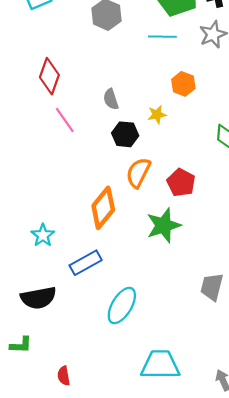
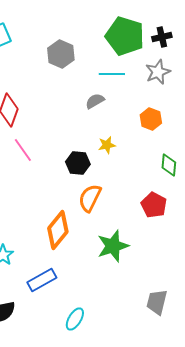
orange hexagon: (183, 84) -> (151, 119), moved
gray semicircle: (111, 99) -> (95, 101), moved, turned 78
red pentagon: (181, 183) -> (154, 205), moved
cyan ellipse: (122, 306) -> (75, 319), size x0.7

